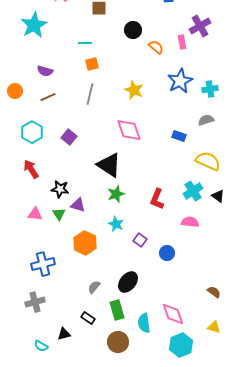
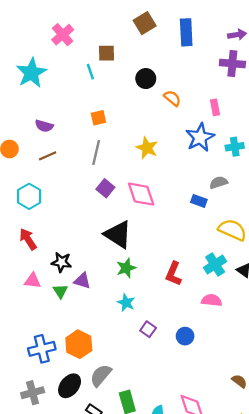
purple cross: (200, 26) -> (232, 64), moved, turned 35
pink rectangle: (182, 42) -> (215, 107), moved
cyan line: (85, 43) -> (90, 72), moved, turned 72
gray semicircle: (206, 120) -> (219, 182), moved
purple square: (69, 137) -> (105, 188), moved
pink triangle: (35, 214) -> (33, 281), moved
purple square: (140, 240) -> (148, 329), moved
orange hexagon: (85, 243) -> (79, 344), moved
black ellipse: (128, 282) -> (70, 386), moved
gray semicircle: (94, 287) -> (101, 375), size x1.5

